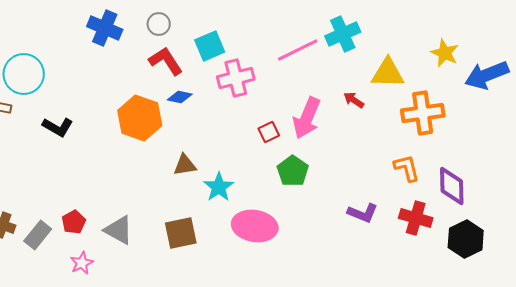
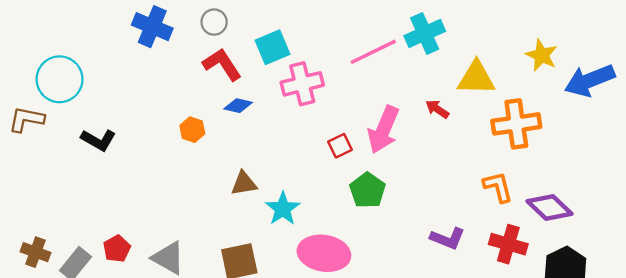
orange hexagon: (140, 118) -> (192, 130), size x0.5
purple diamond: (452, 186) -> (550, 207), turned -45

